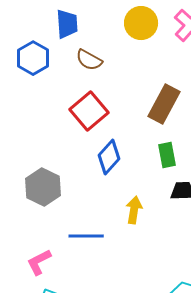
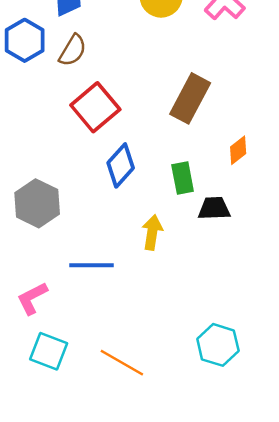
brown semicircle: (89, 60) -> (73, 50), moved, turned -88
green rectangle: (167, 155) -> (183, 178), moved

